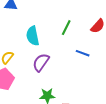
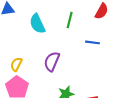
cyan semicircle: (33, 36) -> (37, 24), moved

